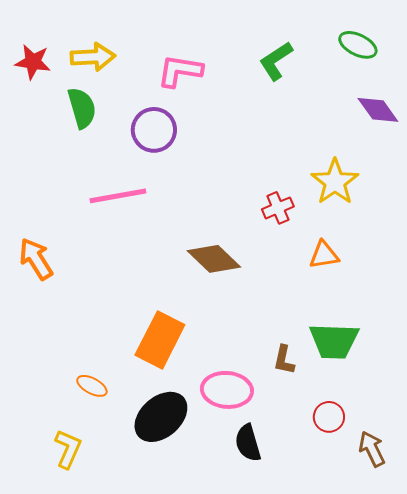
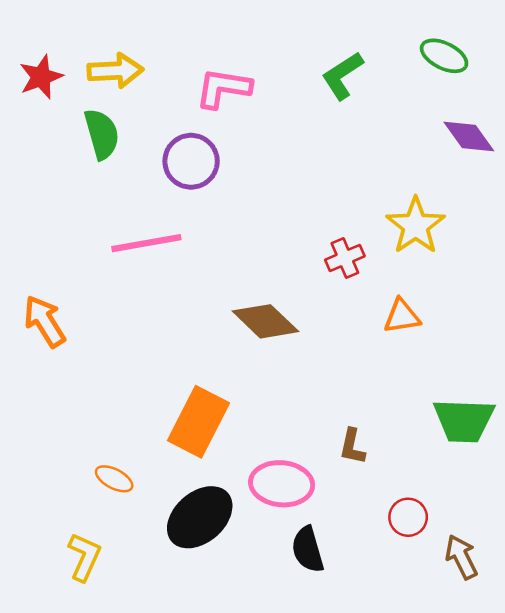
red star: (33, 62) -> (41, 77), turned -30
green trapezoid: (334, 341) -> (464, 420), moved

